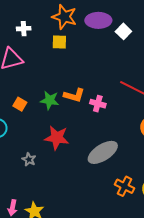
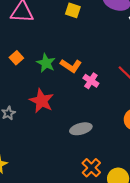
gray ellipse: (103, 152) -> (81, 129), size x0.7

